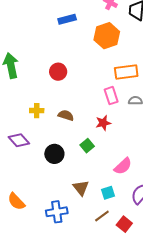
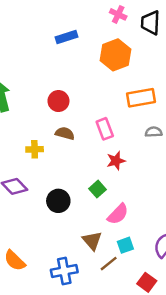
pink rectangle: (111, 96) -> (105, 129), moved
brown semicircle: (66, 115) -> (65, 133), moved
pink semicircle: (123, 166) -> (118, 214), moved
brown line: (102, 216) -> (109, 264), moved

